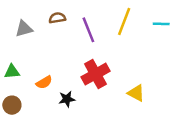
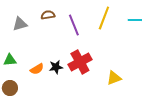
yellow triangle: (136, 93) -> (114, 78), turned -49
black star: (67, 99) -> (56, 67), moved

